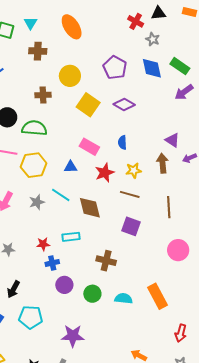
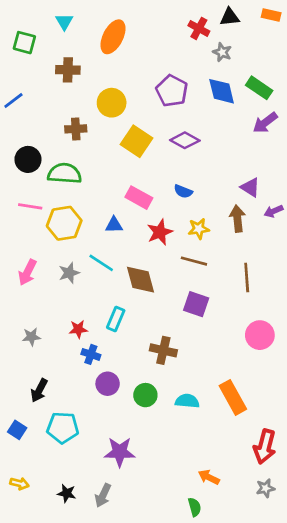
cyan triangle: (31, 23) -> (64, 22), moved
orange ellipse: (72, 27) -> (113, 37), turned 60
blue semicircle: (122, 142) -> (183, 191), turned -64
cyan rectangle: (71, 237) -> (116, 319), turned -60
blue cross: (52, 263) -> (91, 354), turned 32
red arrow: (181, 333) -> (265, 447), size x1.4

